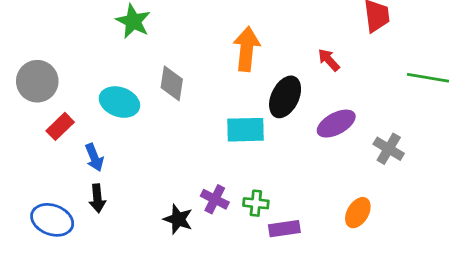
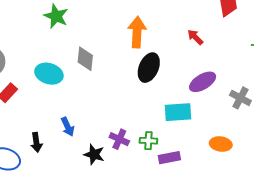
black ellipse: (285, 97) -> (149, 68), moved
cyan rectangle: (246, 130) -> (178, 112), moved
blue arrow: (94, 157) -> (68, 127), moved
orange ellipse: (358, 213) -> (221, 144), turned 70

